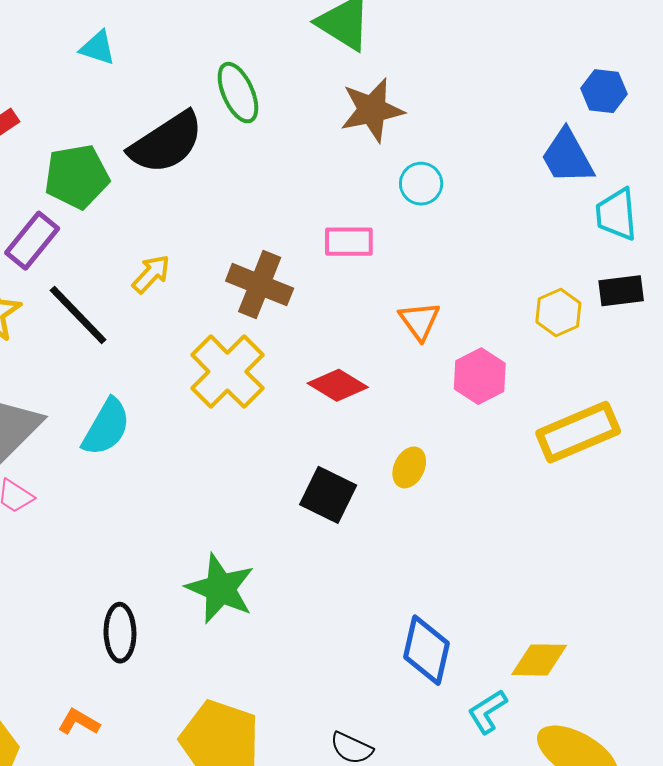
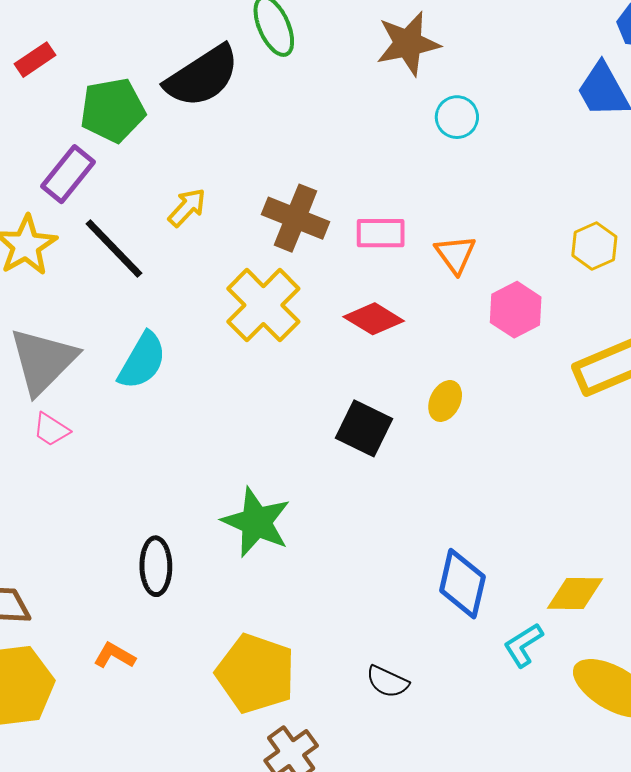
pink rectangle: (349, 242) -> (381, 233), moved

